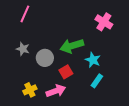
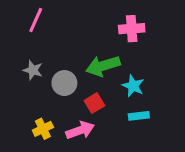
pink cross: (104, 22) -> (132, 29), moved, turned -36
cyan rectangle: (97, 81) -> (139, 116), turned 48

